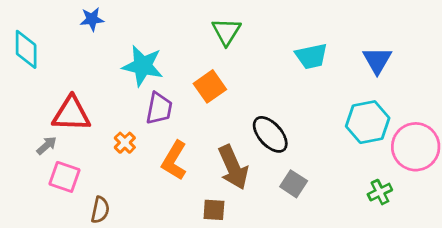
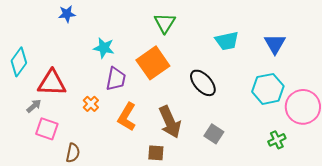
cyan diamond: (26, 49) -> (19, 62), moved, turned 36
cyan star: (143, 66) -> (104, 48), size x0.7
orange square: (210, 86) -> (153, 63), size x1.4
black ellipse: (270, 134) -> (203, 83), moved

